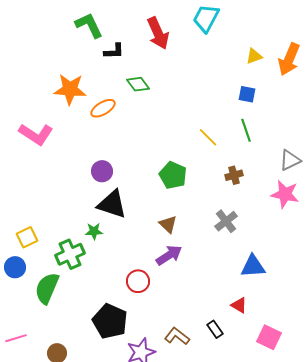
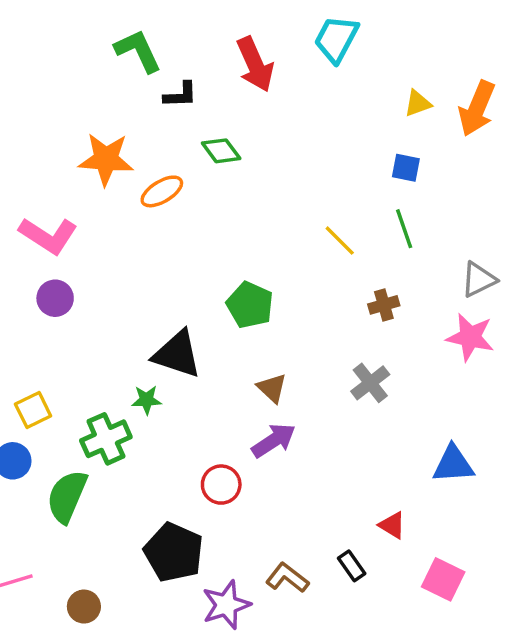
purple circle: (102, 171) -> (55, 298), moved
green pentagon: (173, 175) -> (250, 305), moved
blue triangle: (253, 266) -> (453, 464), moved

